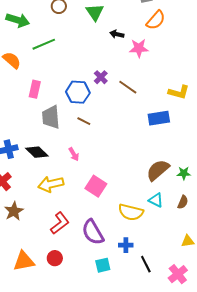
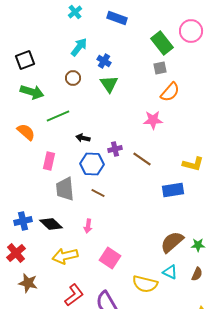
black arrow: (117, 34) -> (83, 138), moved
purple cross: (101, 77) -> (115, 149), turned 32
pink arrow: (74, 154) -> (88, 226), turned 40
brown star: (14, 211) -> (28, 283), turned -30

